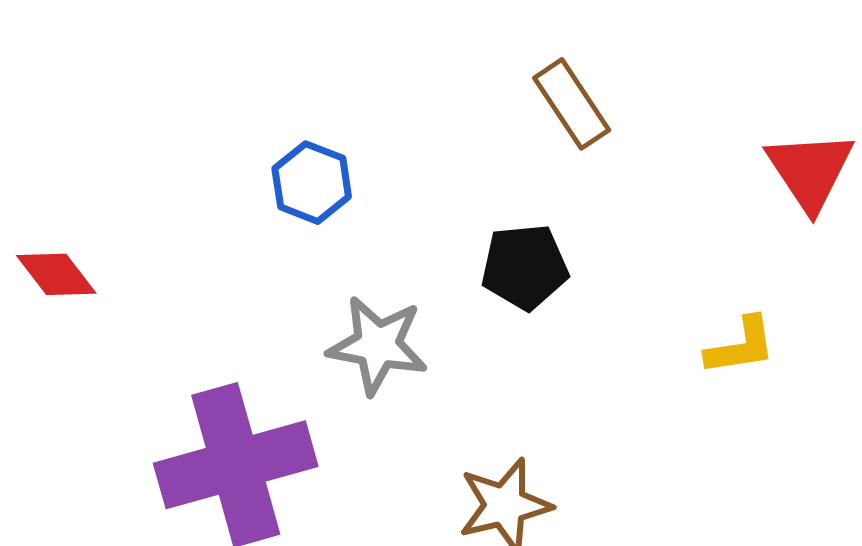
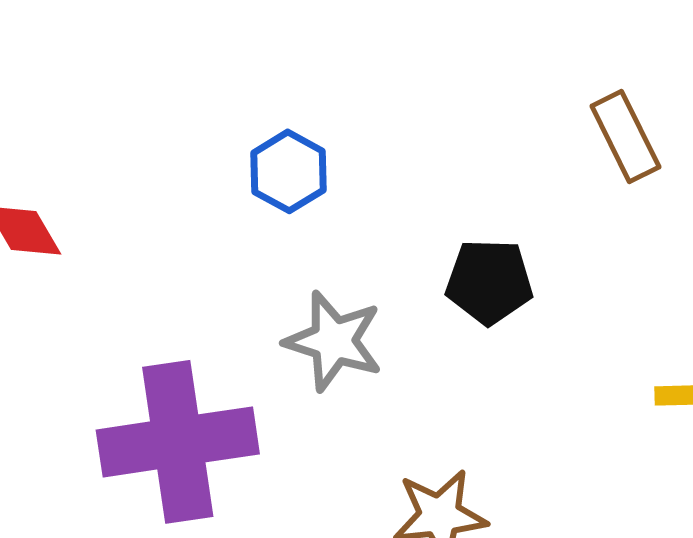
brown rectangle: (572, 104) -> (625, 136), moved

